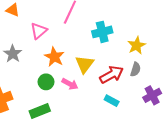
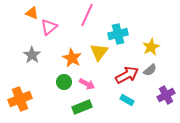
pink triangle: (39, 31) -> (49, 27), moved
yellow triangle: (85, 64) -> (99, 52), moved
gray semicircle: (136, 69) -> (150, 70), turned 32
green rectangle: (40, 111) -> (82, 107), moved

